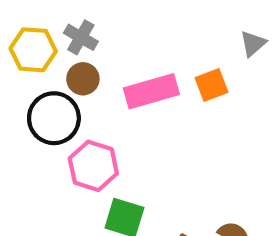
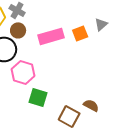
gray triangle: (253, 44) -> (101, 24), moved

